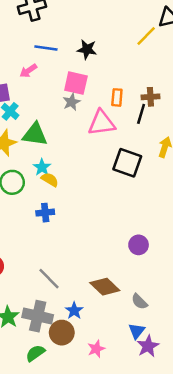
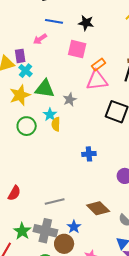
orange rectangle: (117, 97) -> (99, 64), moved, turned 48
gray star: (72, 102) -> (70, 100), moved
yellow semicircle: (50, 180) -> (56, 124), turned -120
blue cross: (45, 213) -> (89, 154), moved
gray line: (49, 279) -> (55, 202), turned -60

